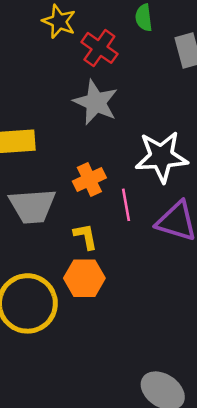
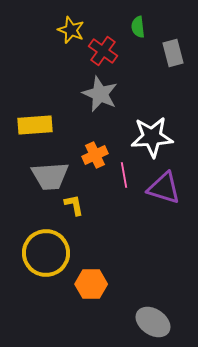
yellow L-shape: (86, 236) -> (74, 205), moved
orange hexagon: (84, 278) -> (91, 284), moved

